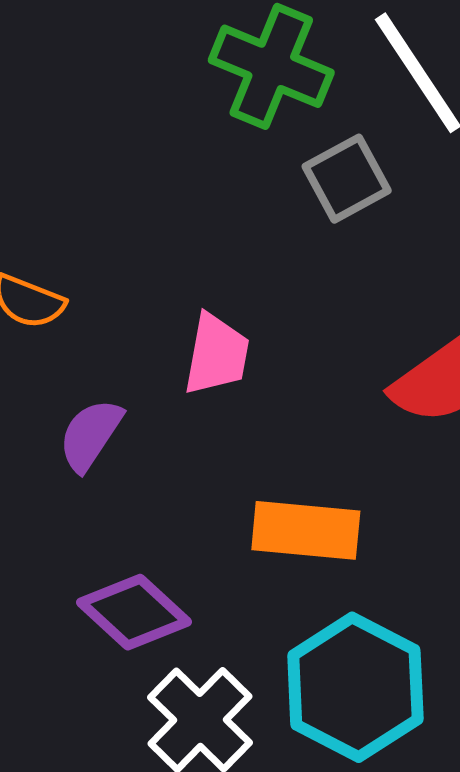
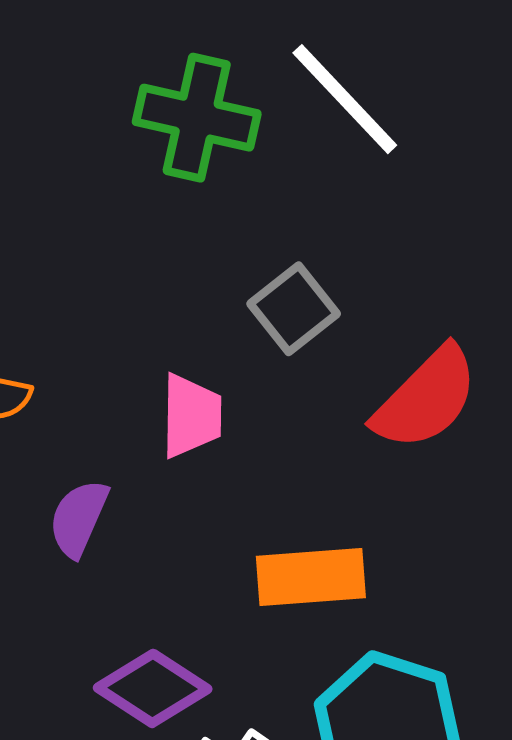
gray square: (347, 179) -> (294, 309), moved

